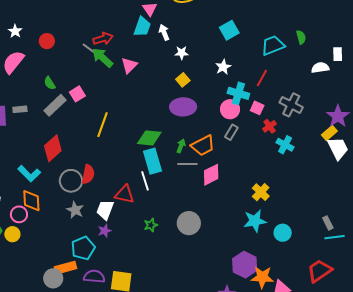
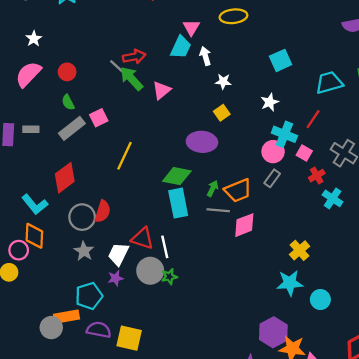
red circle: (47, 41) -> (67, 72), moved
purple ellipse: (183, 107) -> (202, 142), moved
white line: (145, 181) -> (165, 247), moved
gray circle: (189, 223) -> (150, 271), moved

